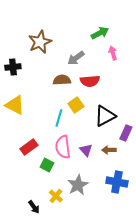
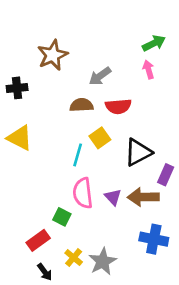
green arrow: (100, 33) -> (154, 43), moved
red rectangle: (29, 147) -> (38, 240), moved
brown arrow: (109, 150) -> (143, 197), size x1.6
gray star: (78, 185) -> (103, 261), moved

